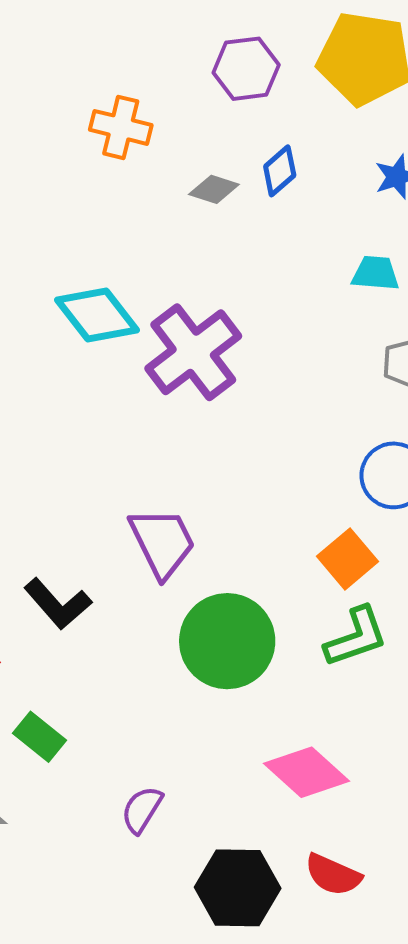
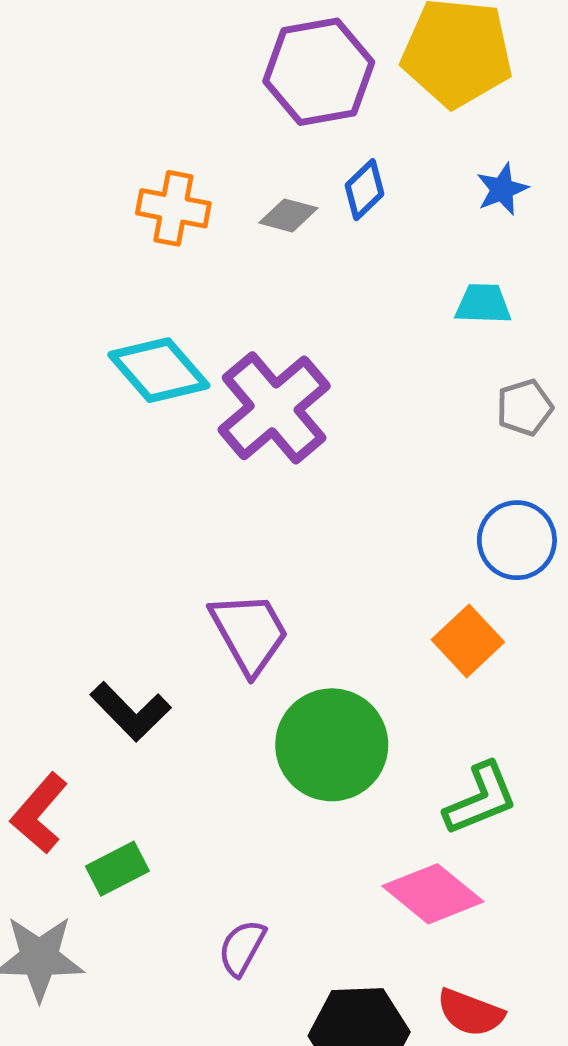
purple hexagon: (246, 69) -> (319, 72), size x1.4
orange cross: (121, 127) -> (173, 208), moved
green L-shape: (356, 637) -> (481, 799), moved
green rectangle: (40, 737) -> (117, 869), turned -63

